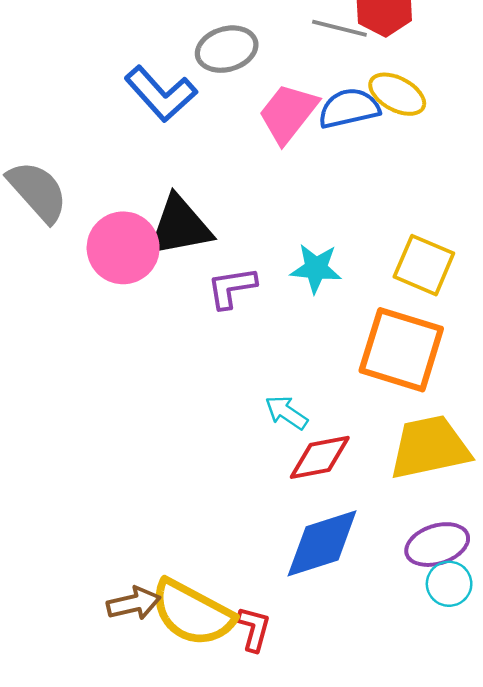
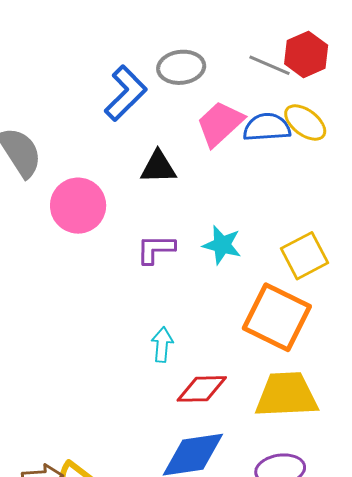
blue L-shape: (161, 94) -> (126, 93), turned -102
black triangle: (180, 226) -> (158, 167), moved, size x0.7
yellow square: (424, 265) -> (305, 256), turned 30
cyan arrow: (286, 413) -> (162, 345), moved, turned 52

